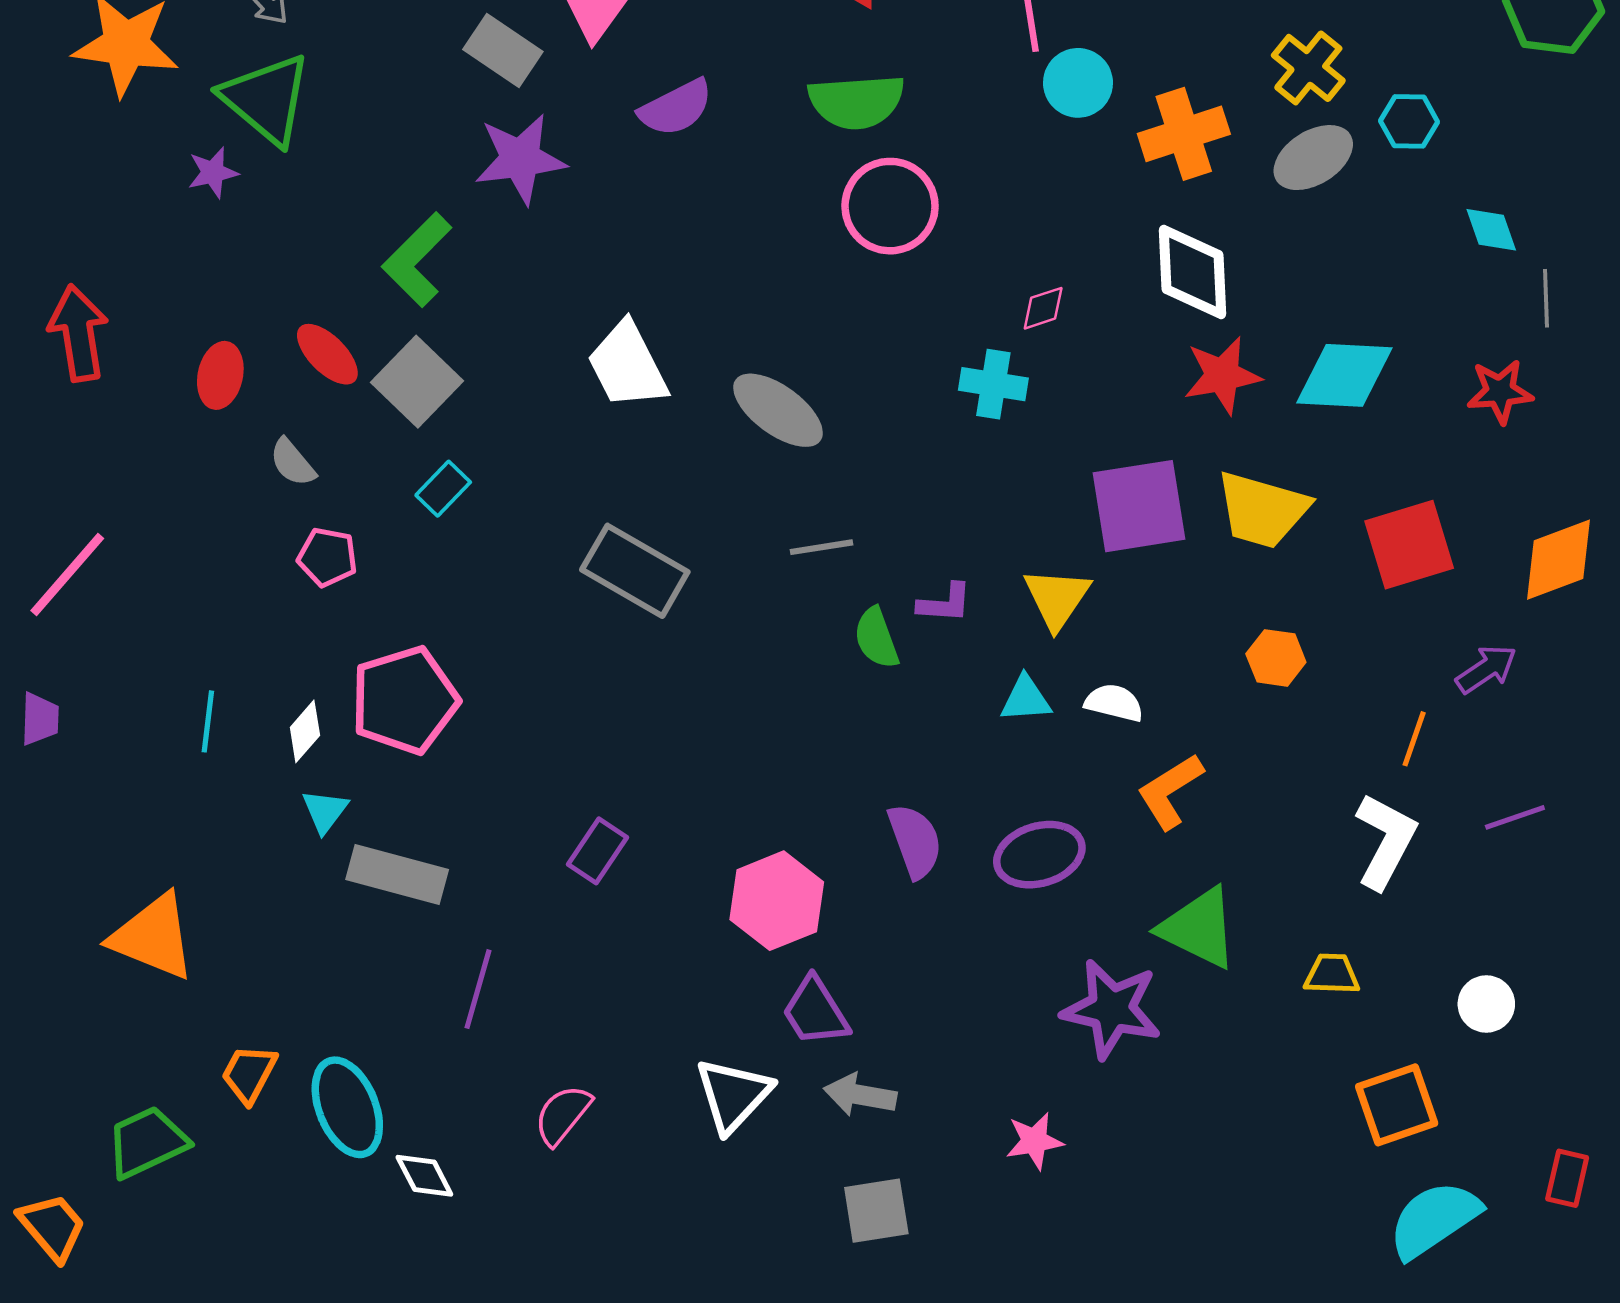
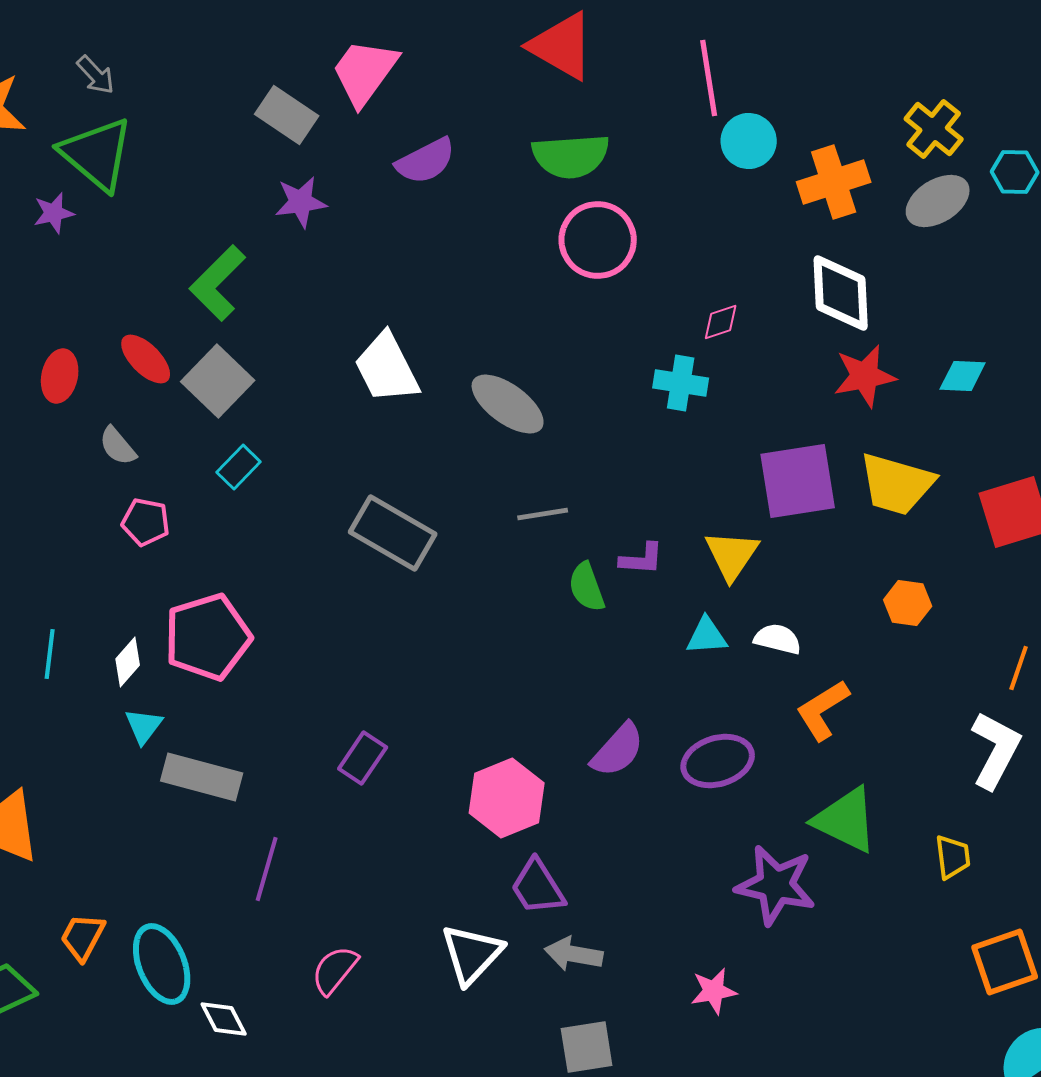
purple star: (520, 159) -> (301, 202), size x0.7
cyan diamond: (1344, 375) -> (963, 376), size x0.6
purple semicircle: (915, 841) -> (618, 750), turned 62
yellow trapezoid: (1332, 974) -> (953, 857), turned 81

